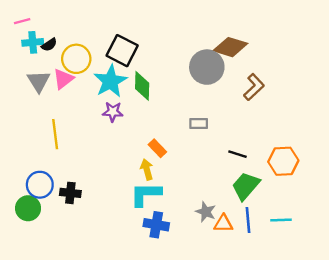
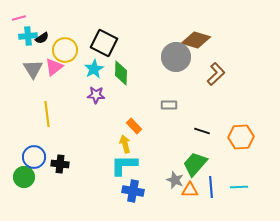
cyan star: (110, 81) -> (94, 69), size x0.7
green trapezoid: (246, 186) -> (195, 164), moved

